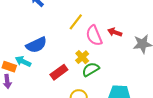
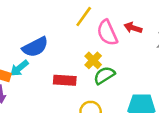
cyan arrow: (23, 61) -> (19, 68), turned -63
red rectangle: (59, 72) -> (65, 80), turned 42

